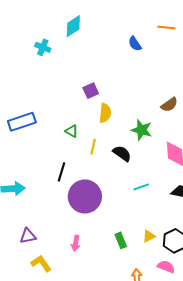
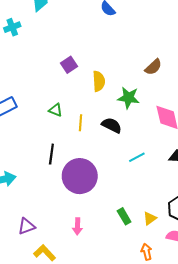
cyan cross: (43, 47) -> (12, 27), turned -35
yellow semicircle: (105, 113) -> (99, 81), moved
yellow triangle: (149, 236) -> (150, 218), moved

